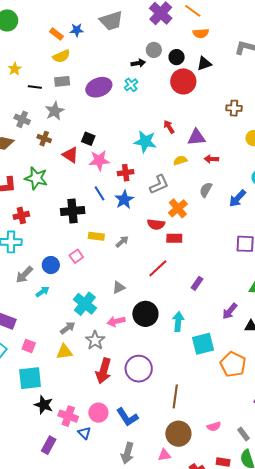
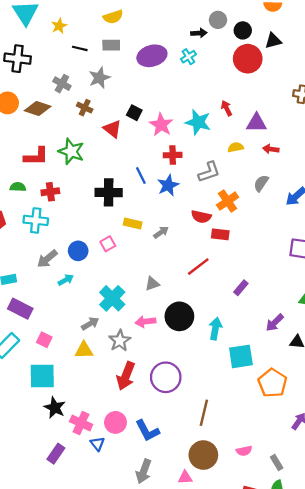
pink star: (99, 160) -> (161, 125), moved, turned 30

